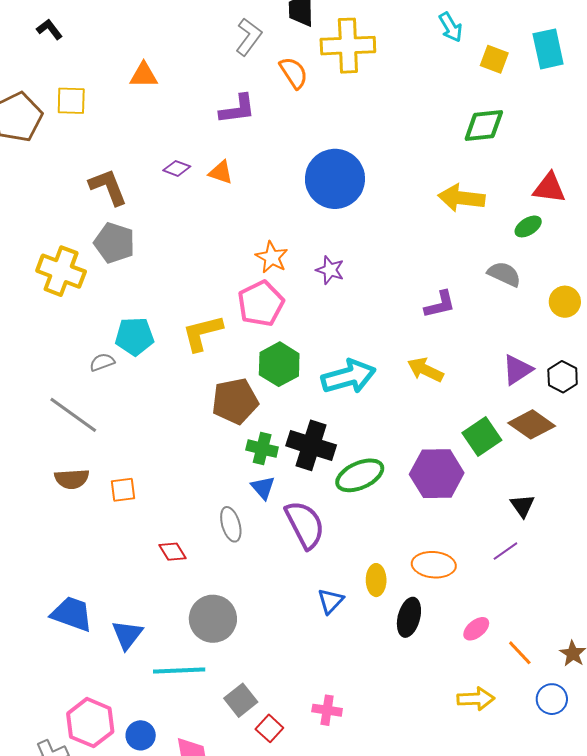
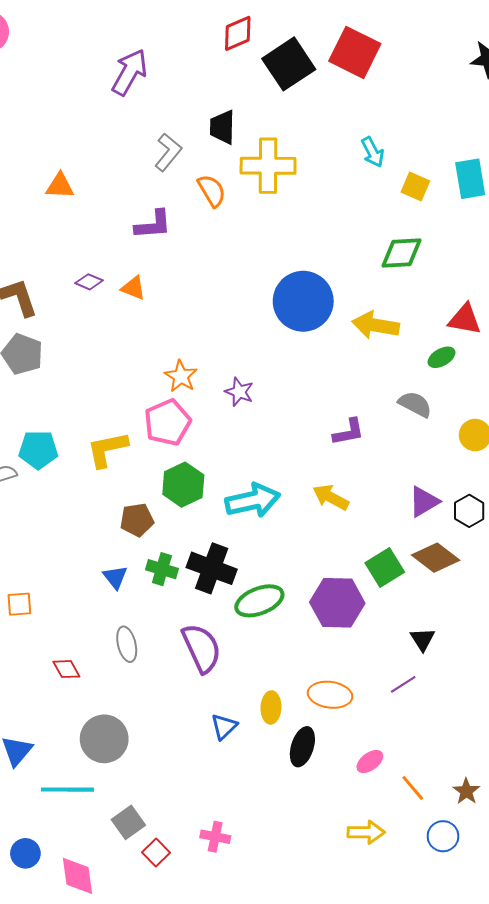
blue circle: (335, 179) -> (303, 301), moved
brown pentagon: (235, 401) -> (137, 520), size x0.7
blue triangle: (263, 488) -> (115, 577), moved

